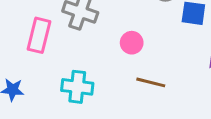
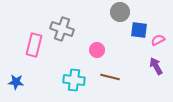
cyan cross: (77, 87) -> (74, 80), moved

